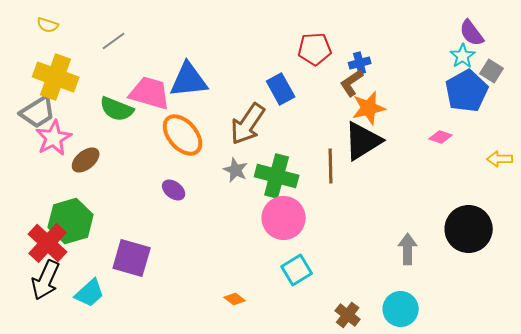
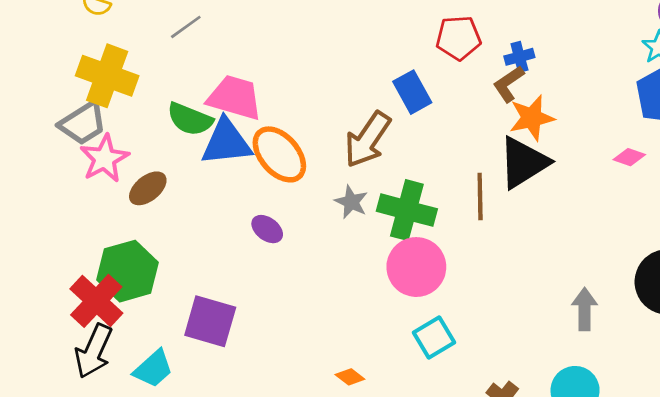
blue triangle: (189, 80) -> (226, 142), moved

